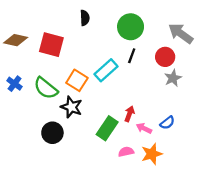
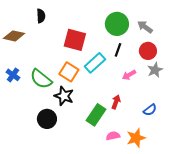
black semicircle: (85, 18) -> (41, 16), moved
gray arrow: (181, 33) -> (145, 27), moved, size x0.7
red square: (51, 45) -> (75, 40), moved
pink arrow: (144, 128) -> (129, 75), moved, turned -56

